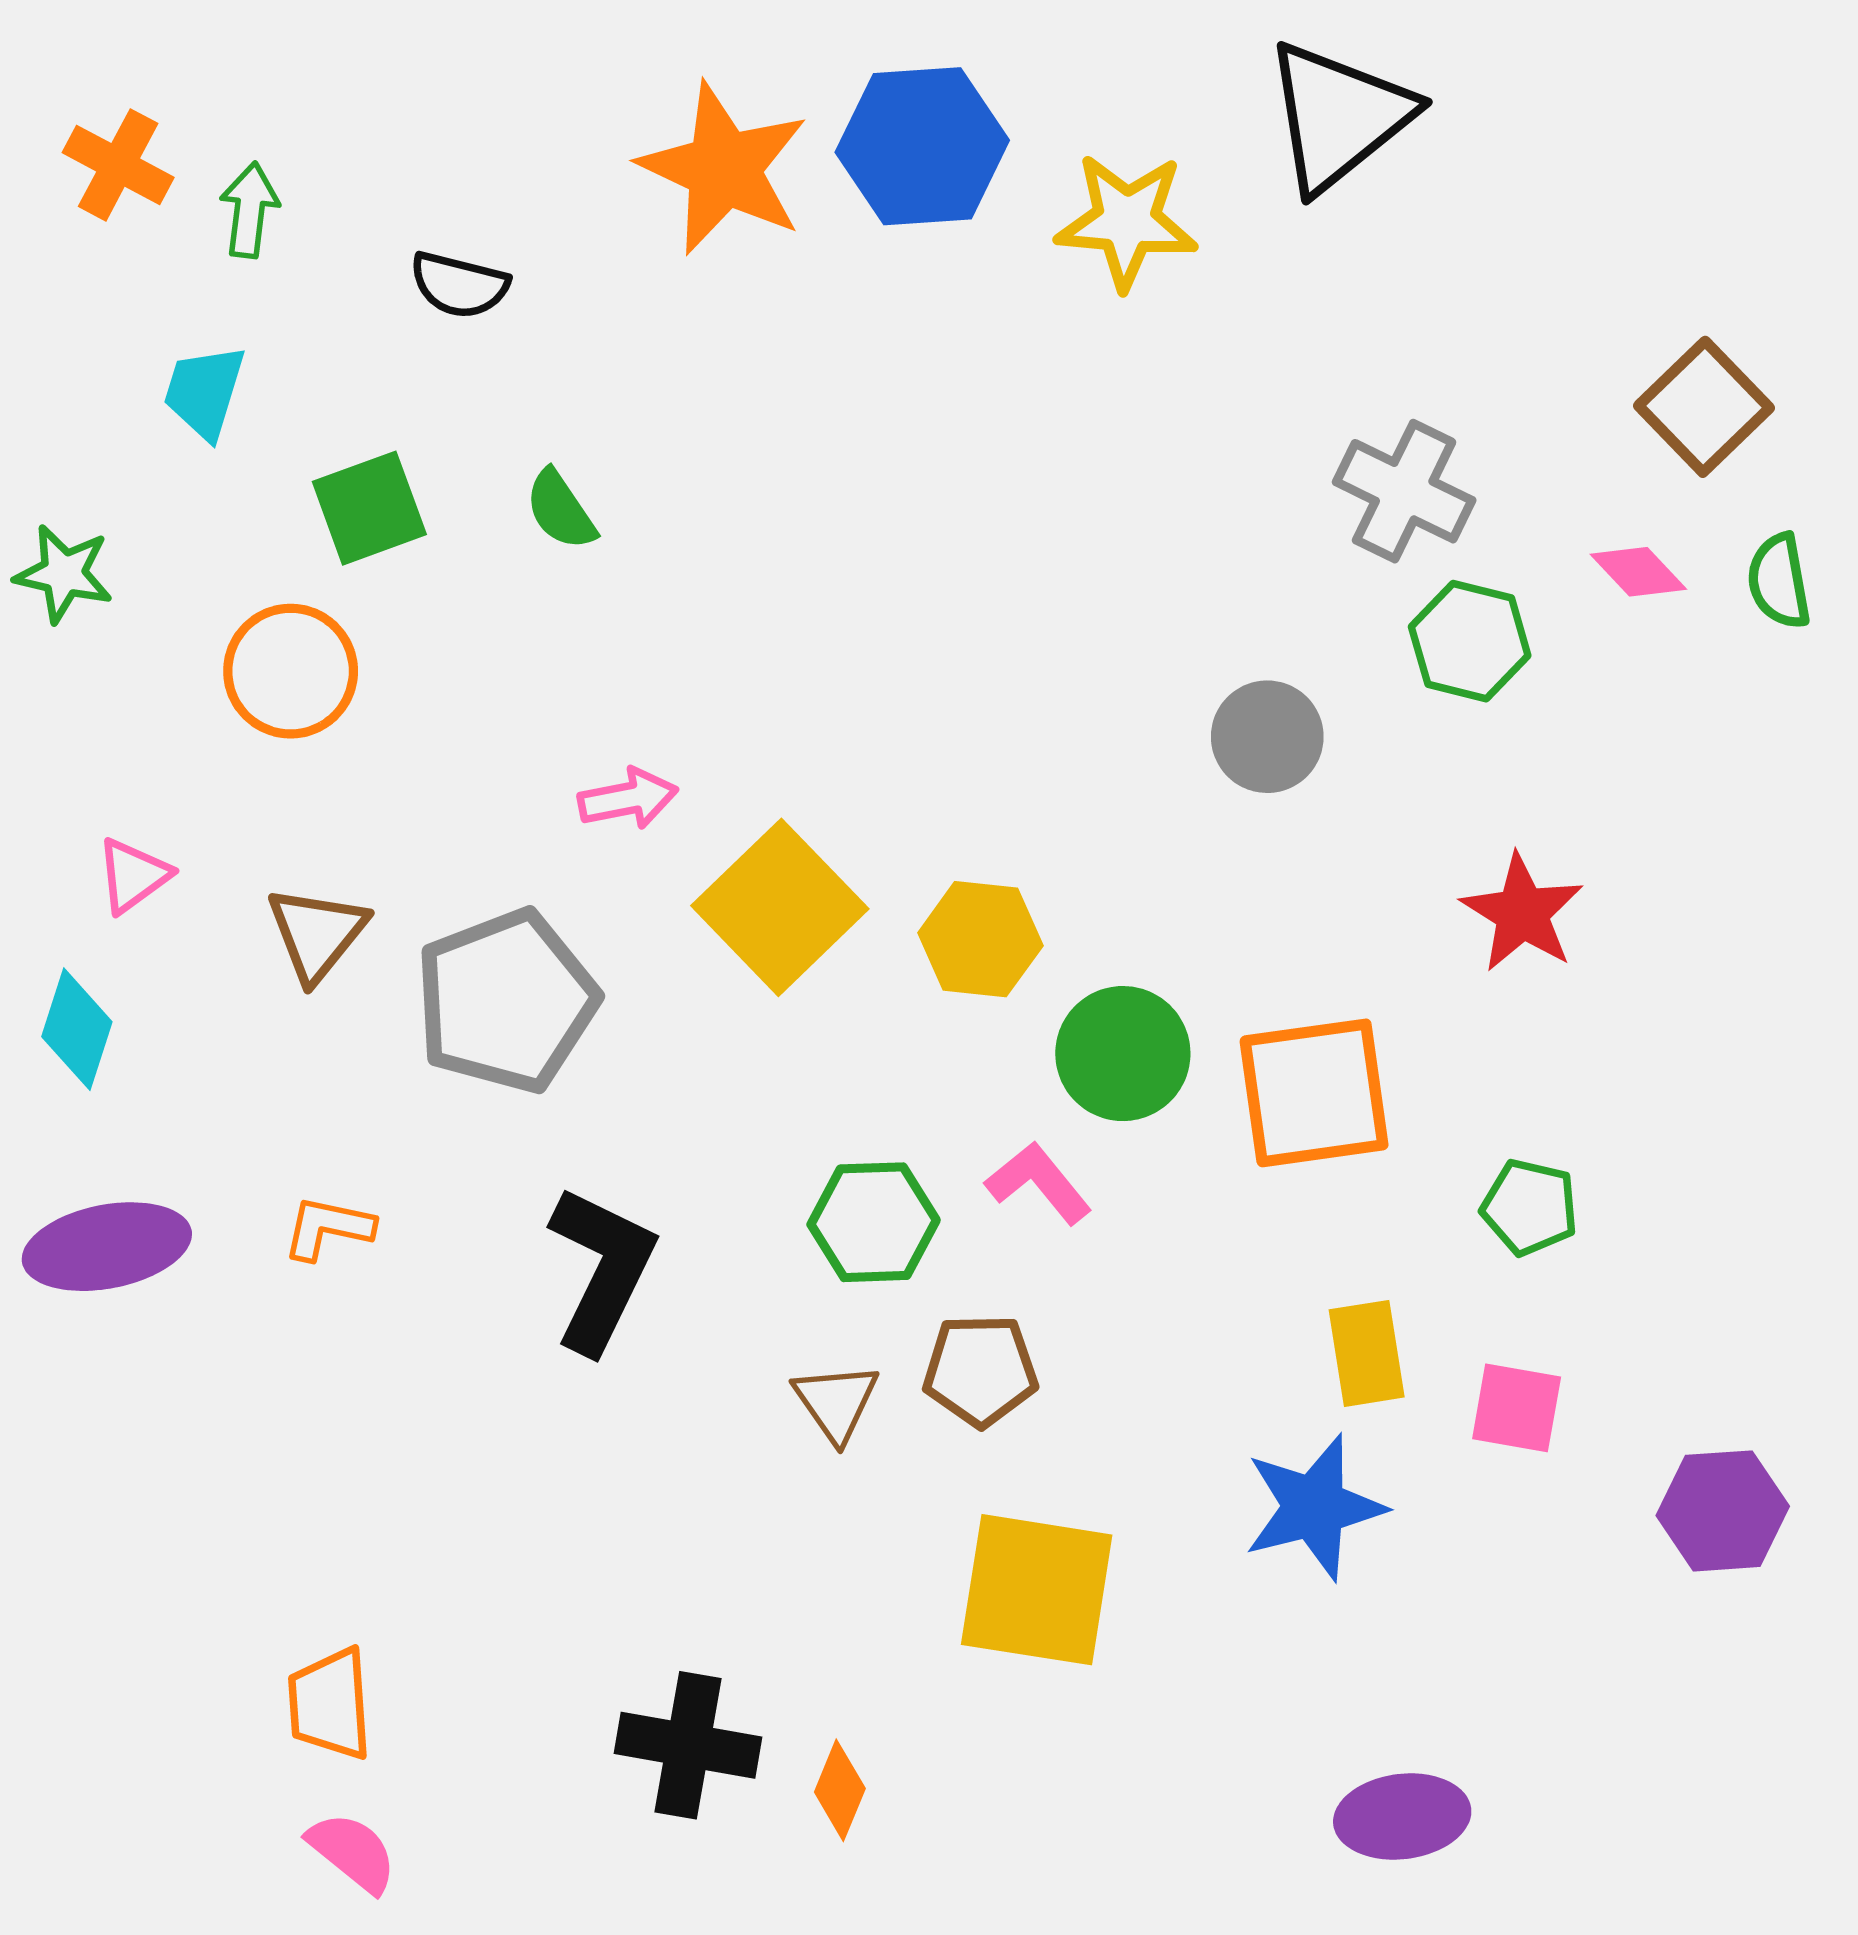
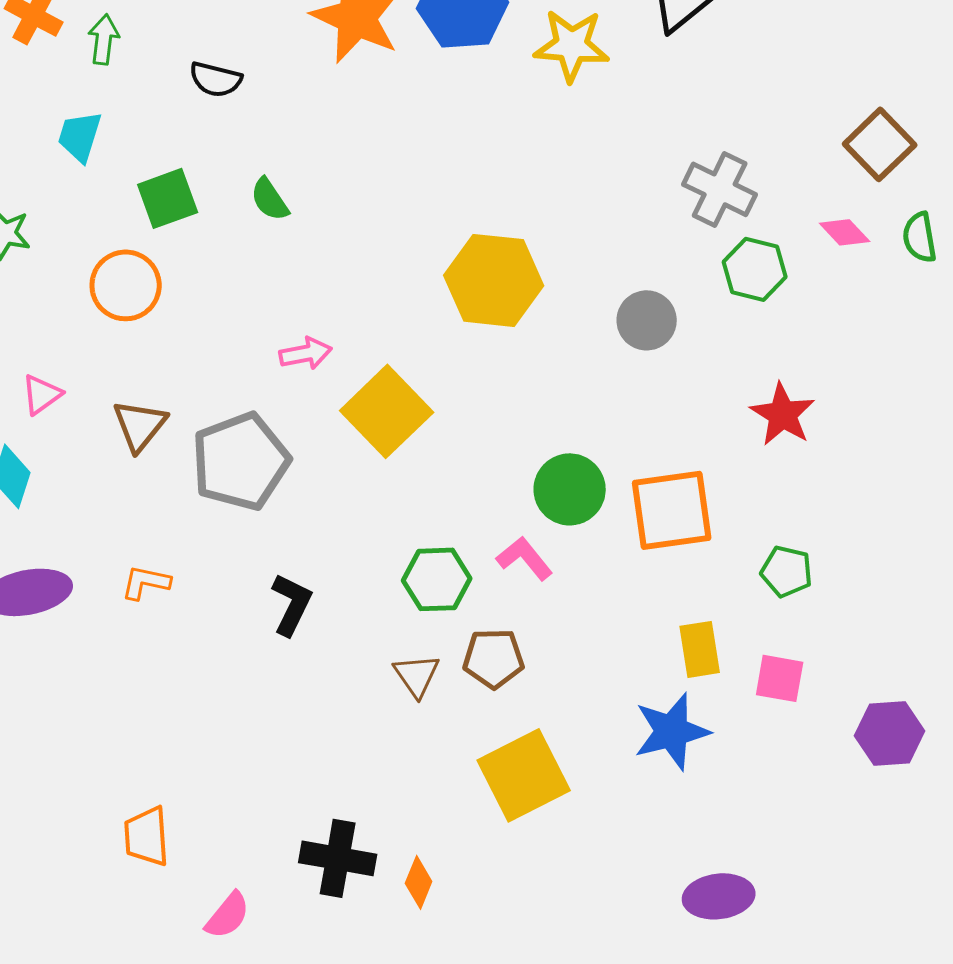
yellow hexagon: (980, 939) -> (494, 280), moved, size x1.5
black L-shape: (602, 1269) -> (292, 604), size x0.7
yellow square: (1037, 1590) -> (524, 775), turned -36
pink semicircle: (352, 1852) -> (228, 915), moved, turned 90

